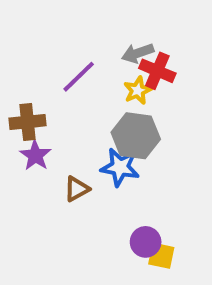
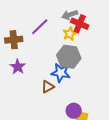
brown cross: (28, 122) -> (14, 40), moved
brown triangle: (77, 189) -> (48, 87), moved

